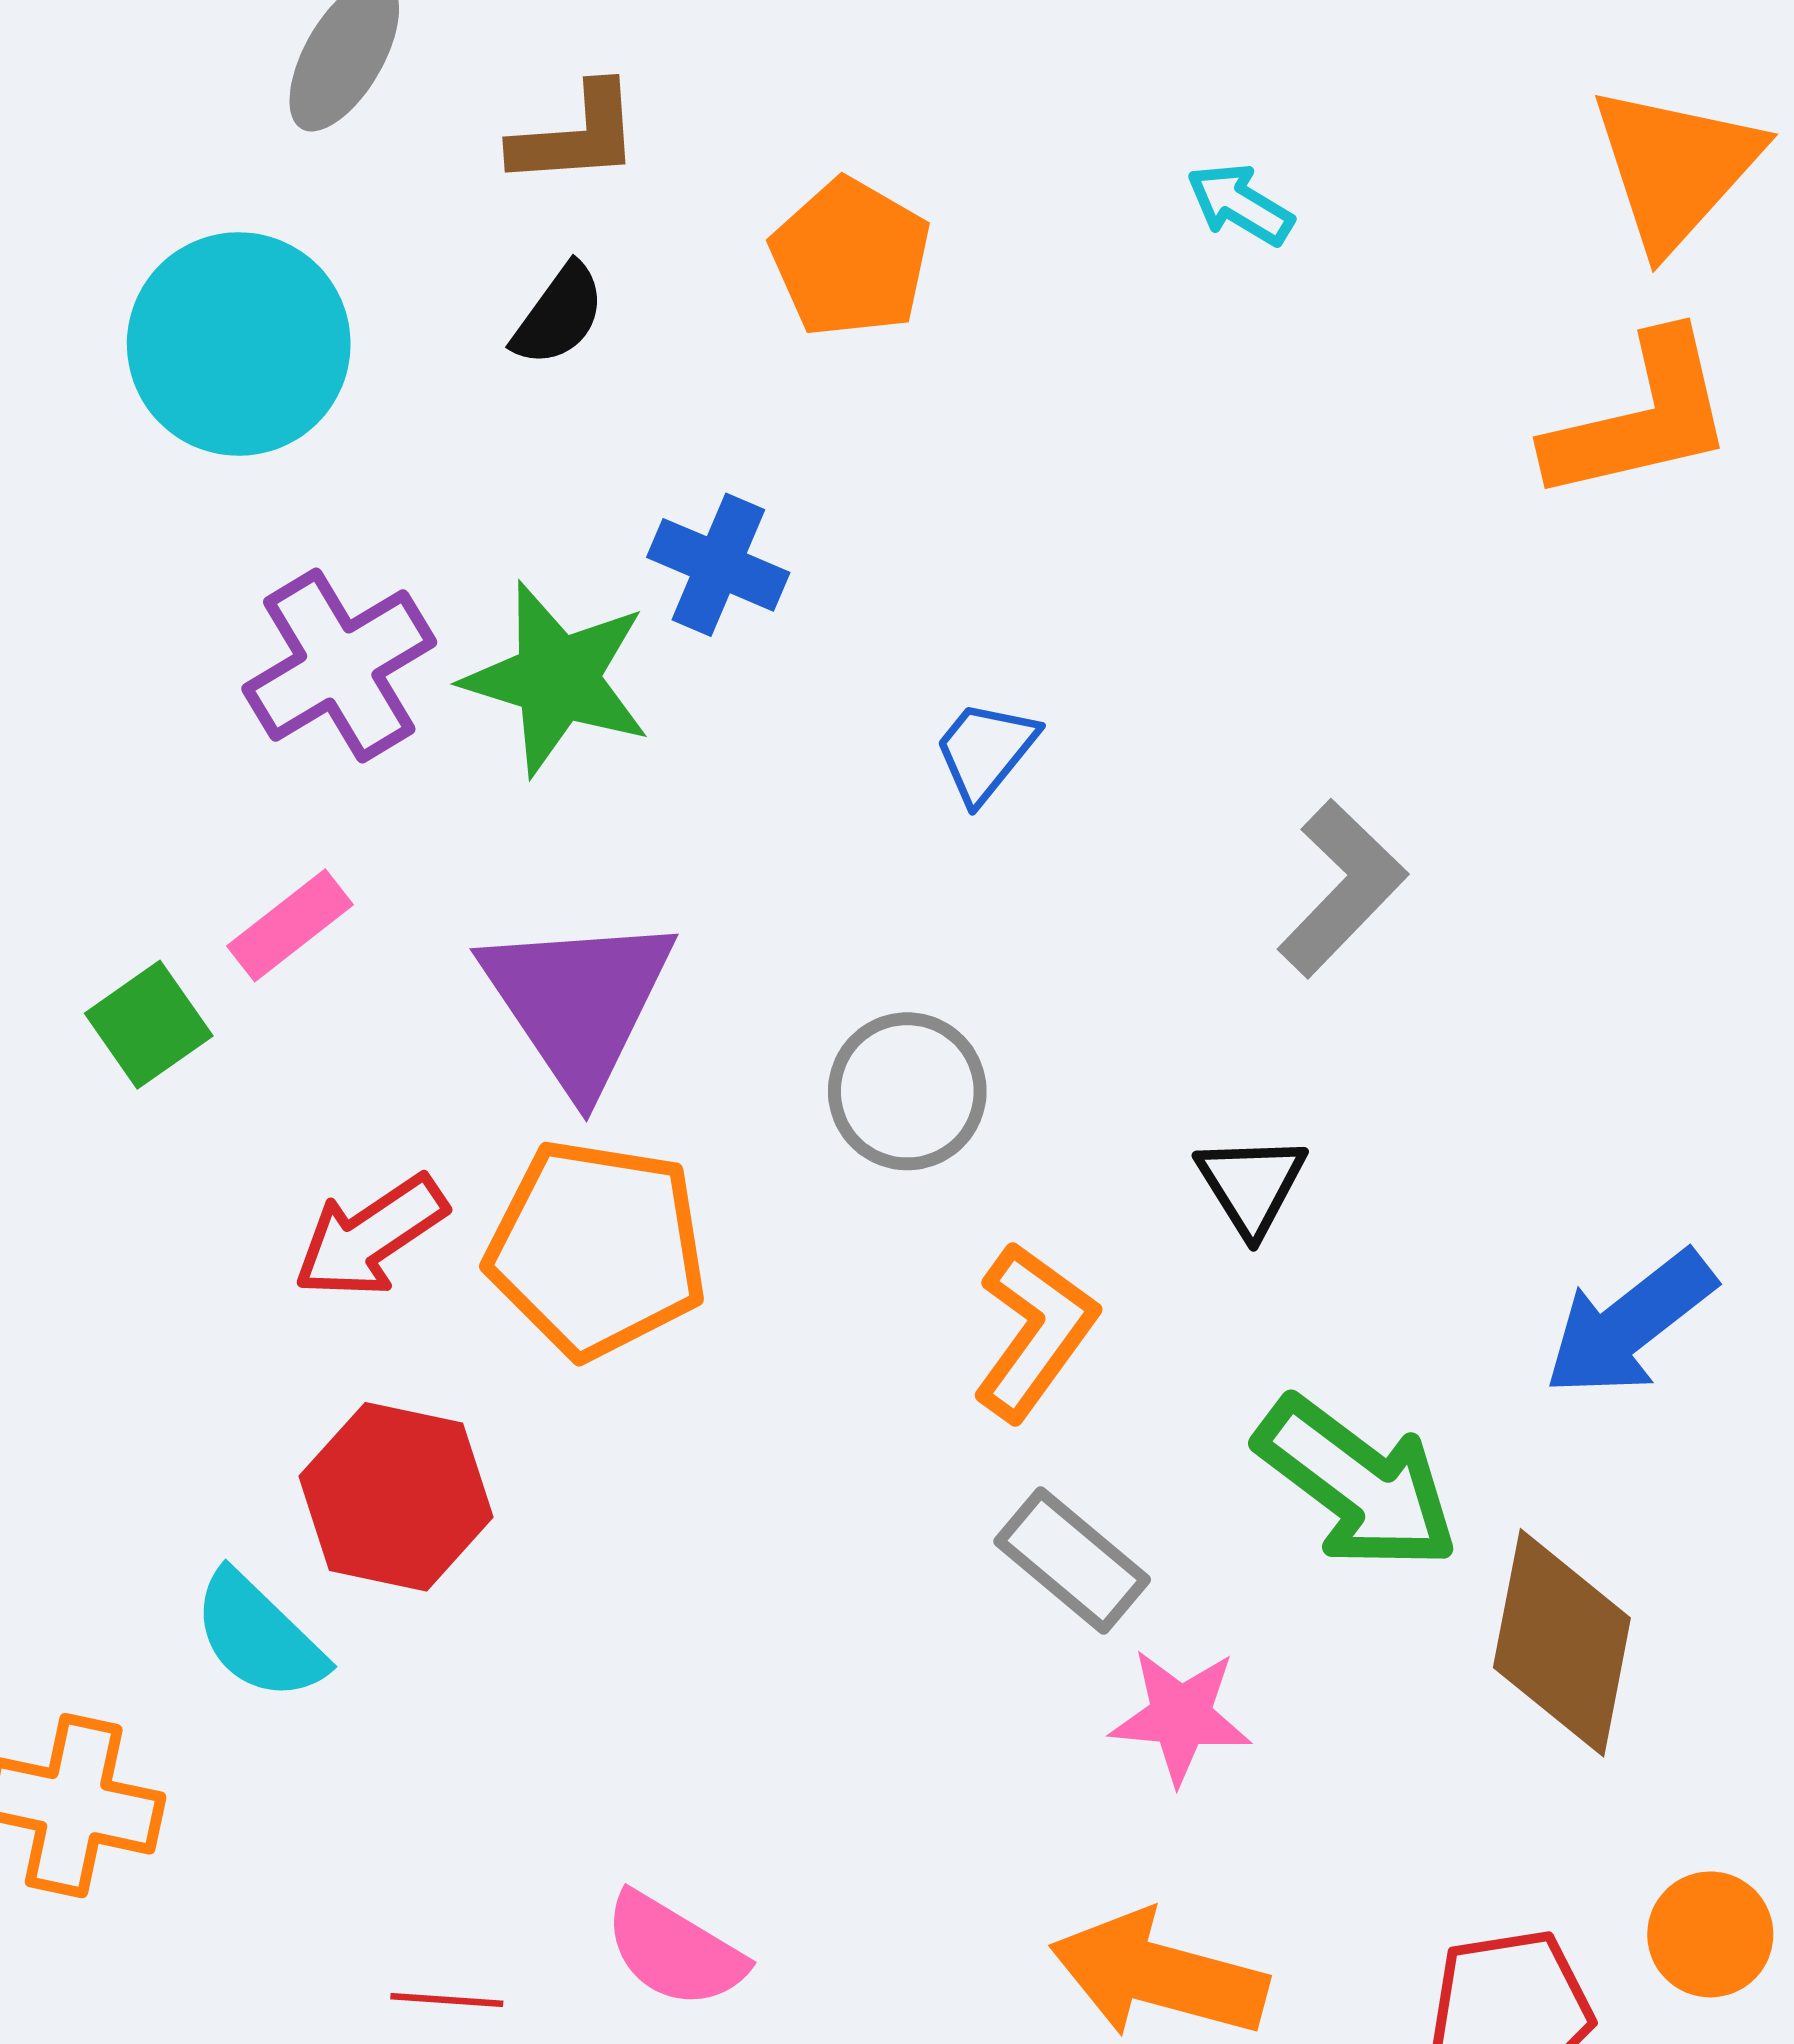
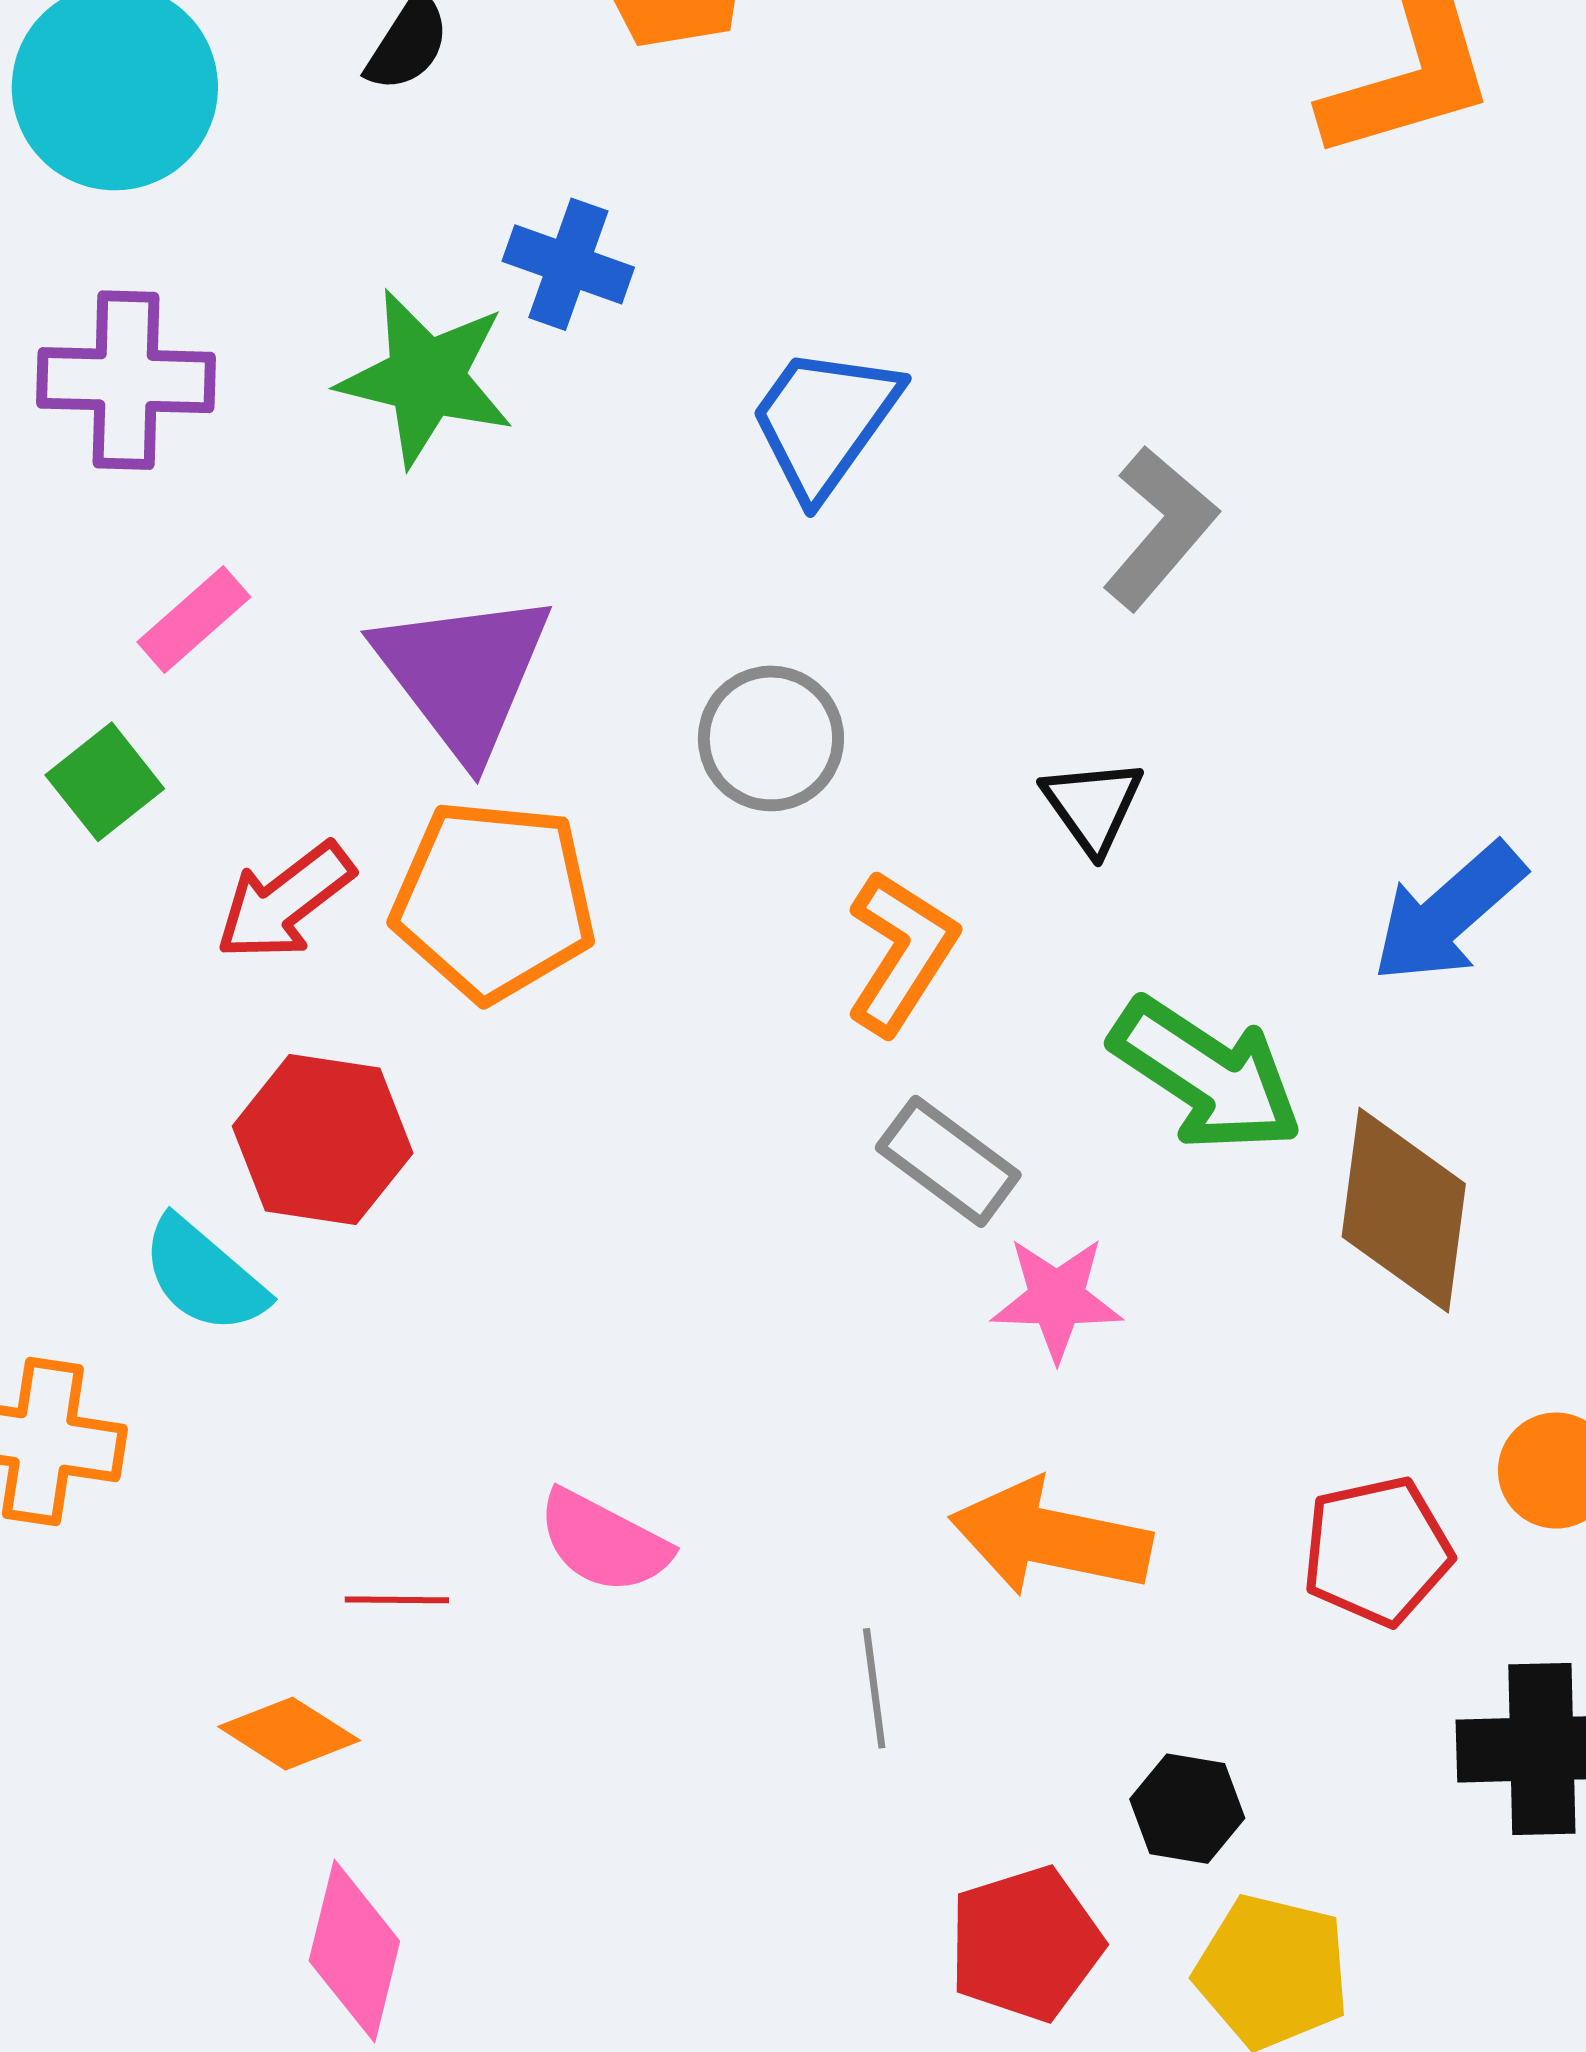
purple cross: (339, 666) -> (126, 380), moved, turned 36
blue trapezoid: (985, 751) -> (824, 421), size x1.6
green square: (149, 1025) -> (105, 782), moved

